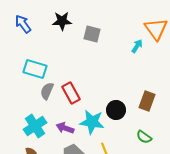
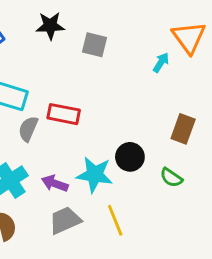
red rectangle: (71, 93) -> (64, 114), moved, turned -50
brown rectangle: (147, 101) -> (183, 129), moved
green semicircle: (144, 137) -> (171, 178), moved

